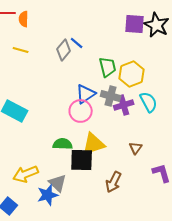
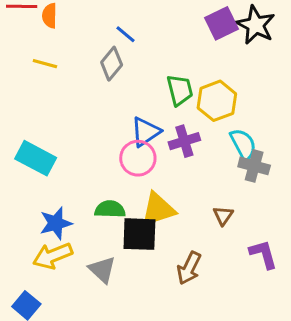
purple square: (135, 24) -> (222, 23), turned -30
blue line: (77, 43) -> (125, 34), moved
gray cross: (111, 96) -> (254, 166), moved
purple cross: (124, 105) -> (184, 141), moved
blue star: (48, 195) -> (56, 223), moved

